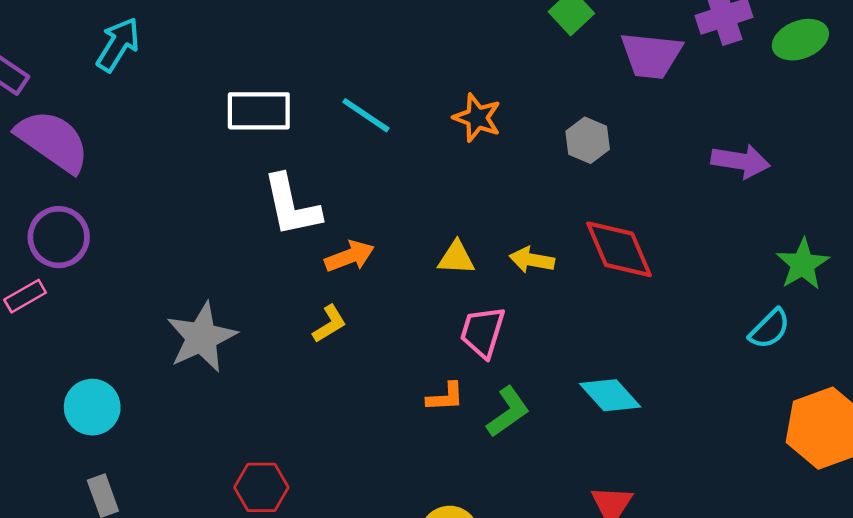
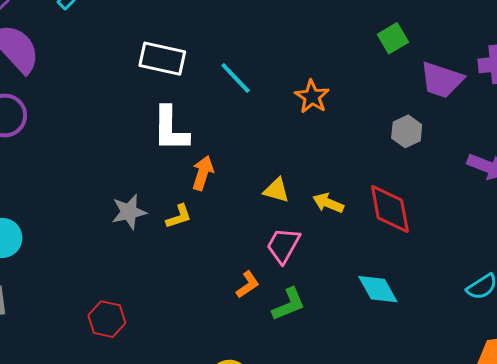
gray hexagon: (588, 140) -> (407, 131), moved
orange arrow: (349, 256) -> (203, 173), turned -64
gray star: (201, 337) -> (129, 212), moved, size x0.7
cyan diamond: (610, 395) -> (378, 289), moved
orange L-shape: (445, 397) -> (248, 285), turned -44

